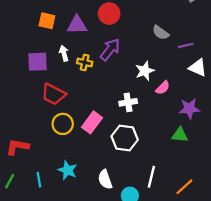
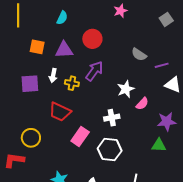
white arrow: (64, 53) -> (53, 76), turned -152
red trapezoid: (53, 94) -> (60, 112), moved
yellow circle: (63, 124) -> (31, 138), moved

